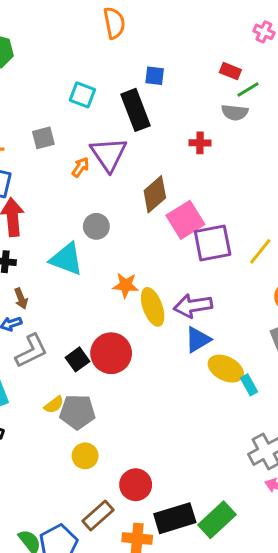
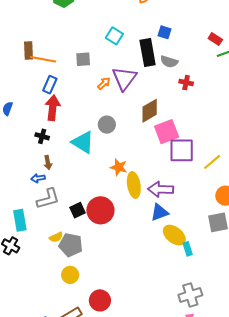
gray semicircle: (235, 112) -> (169, 62), moved

